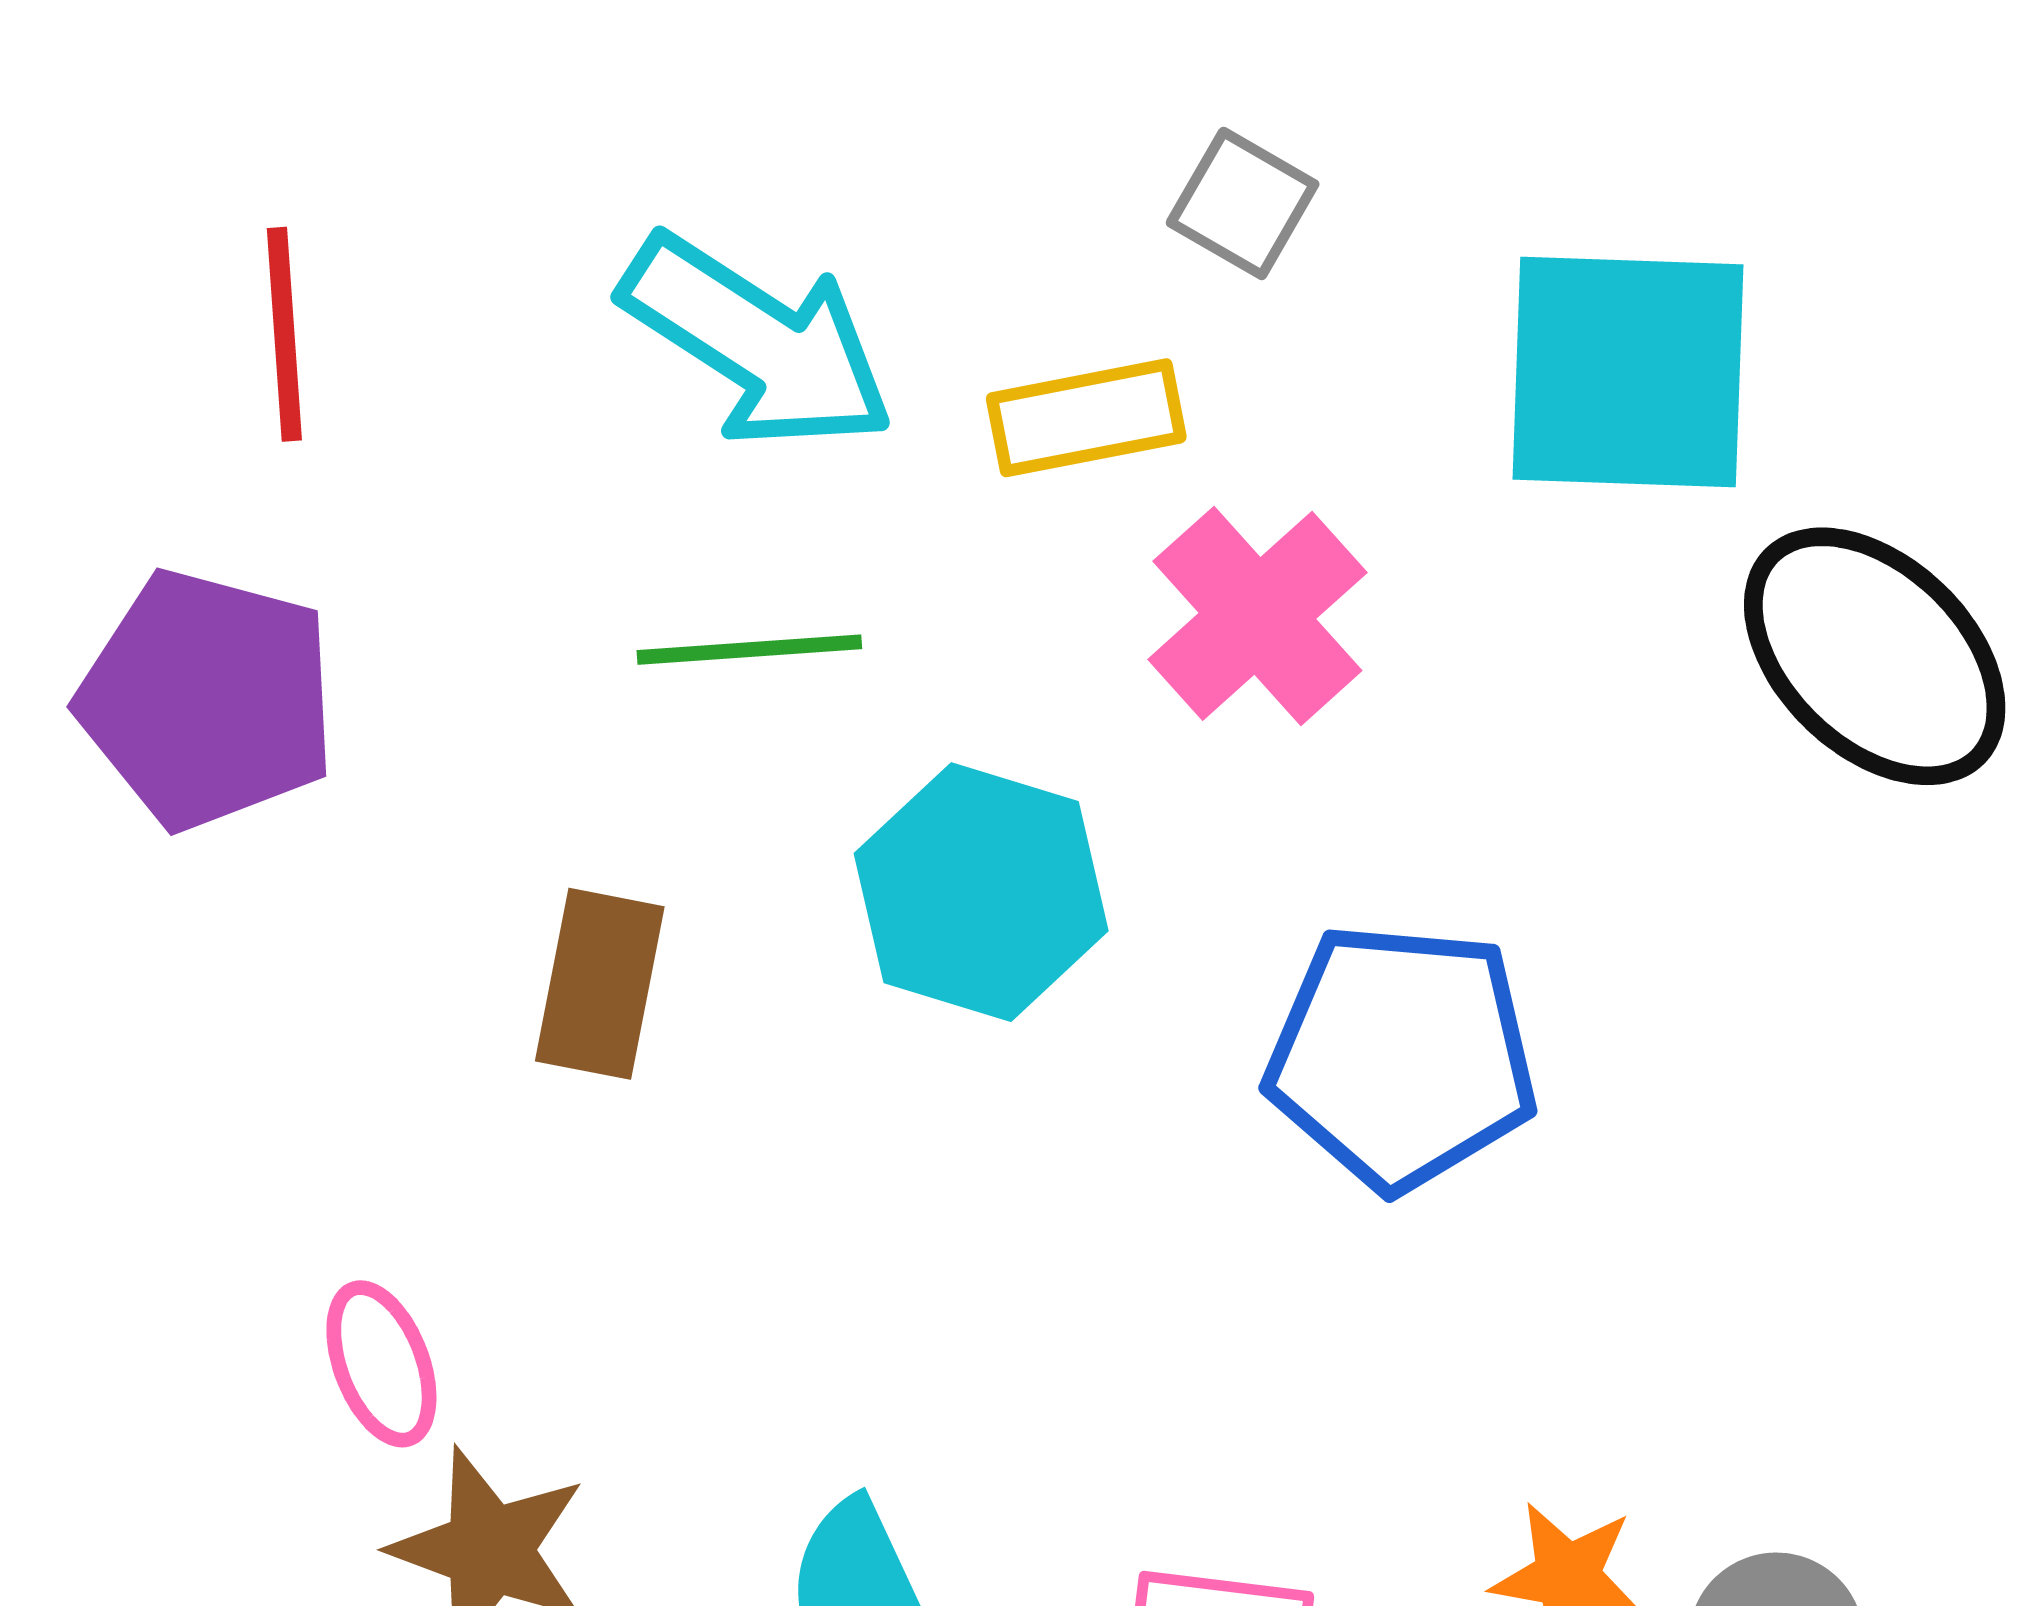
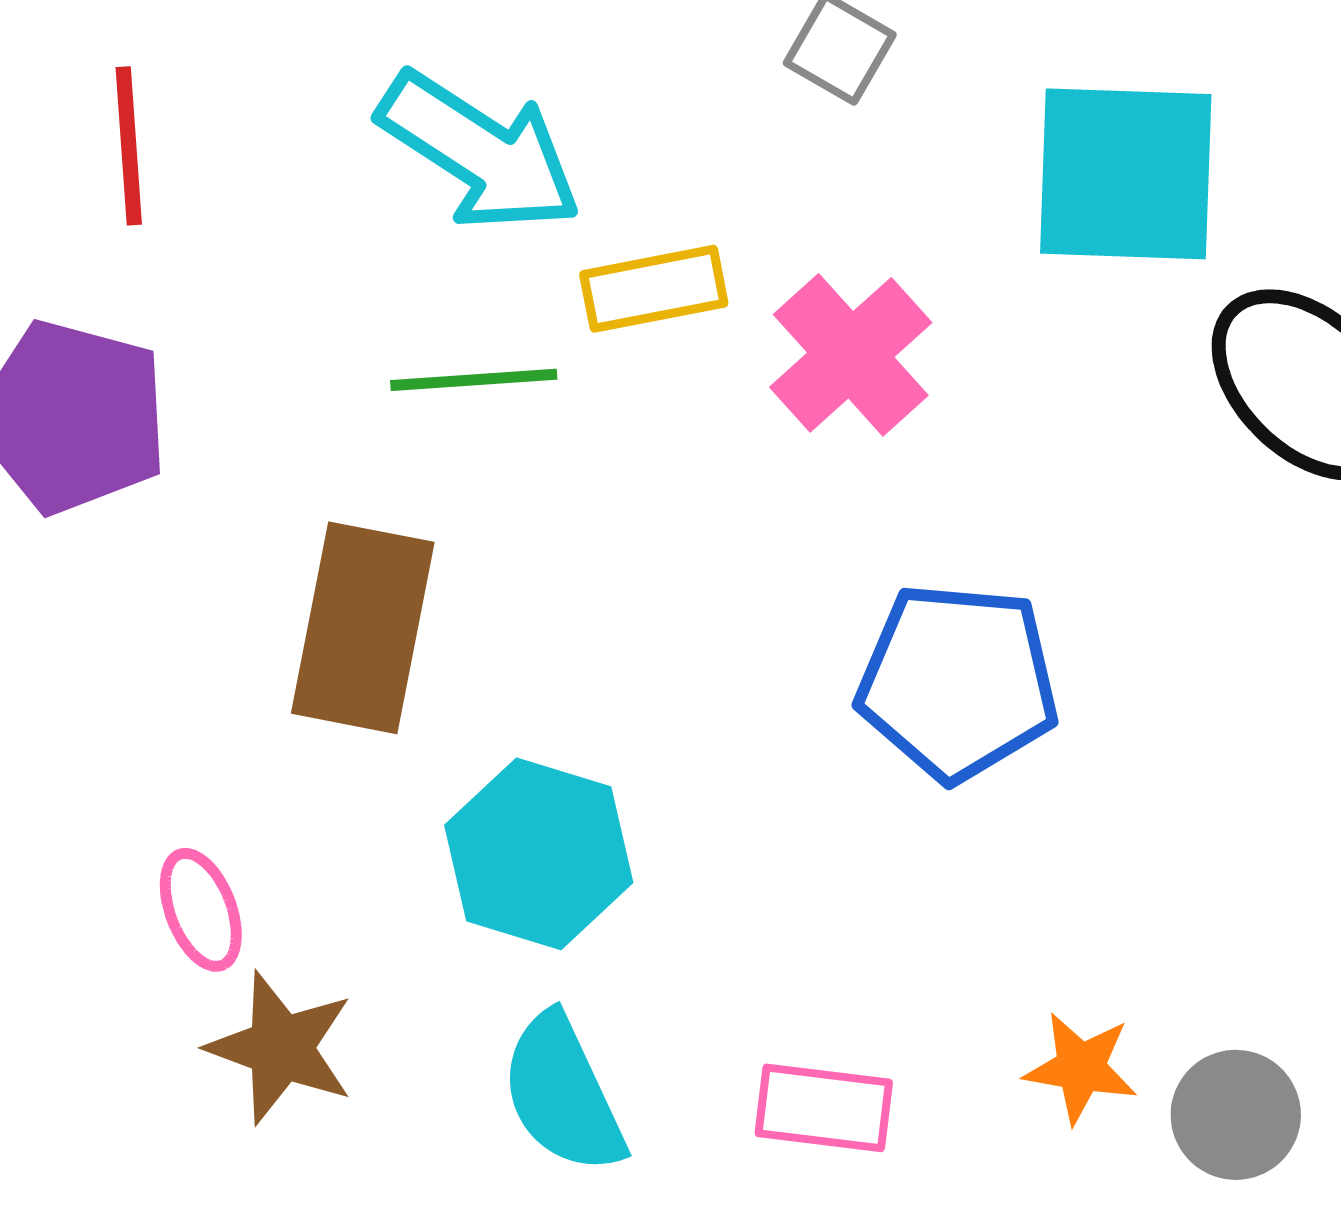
yellow rectangle: (1086, 418) -> (654, 289), moved
cyan hexagon: (981, 892) -> (539, 854), moved
brown rectangle: (600, 984) -> (363, 628), size x1.5

